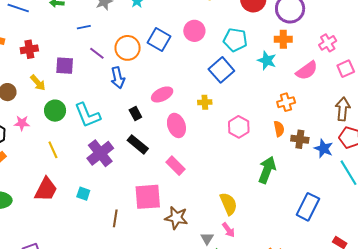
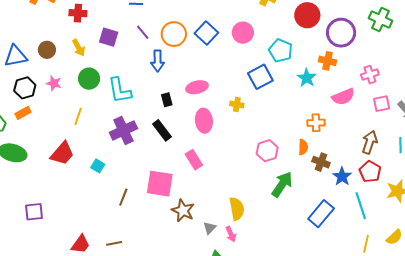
pink hexagon: (239, 127) -> (267, 151), moved
yellow line: (53, 150) -> (78, 116), turned 30
blue rectangle: (308, 207) -> (321, 214), moved
gray triangle: (207, 238) -> (210, 228), moved

